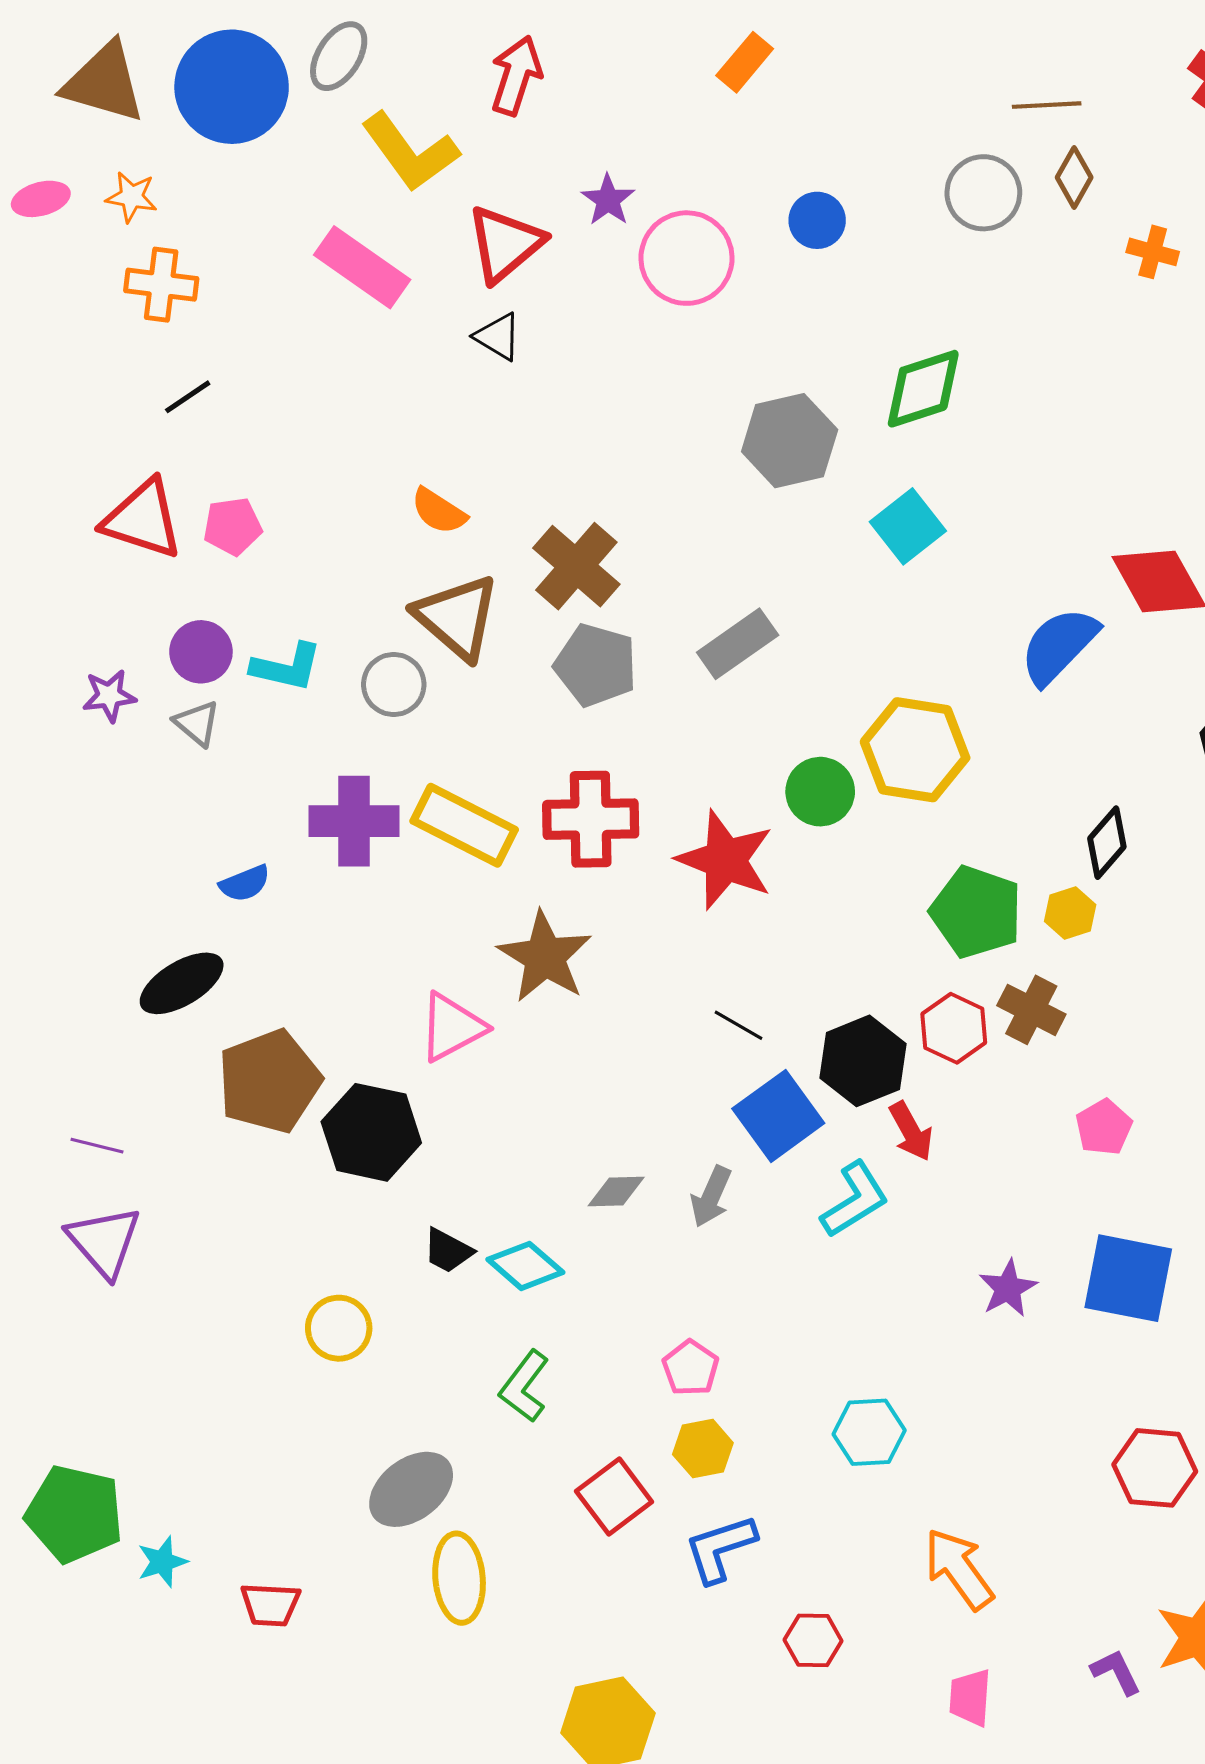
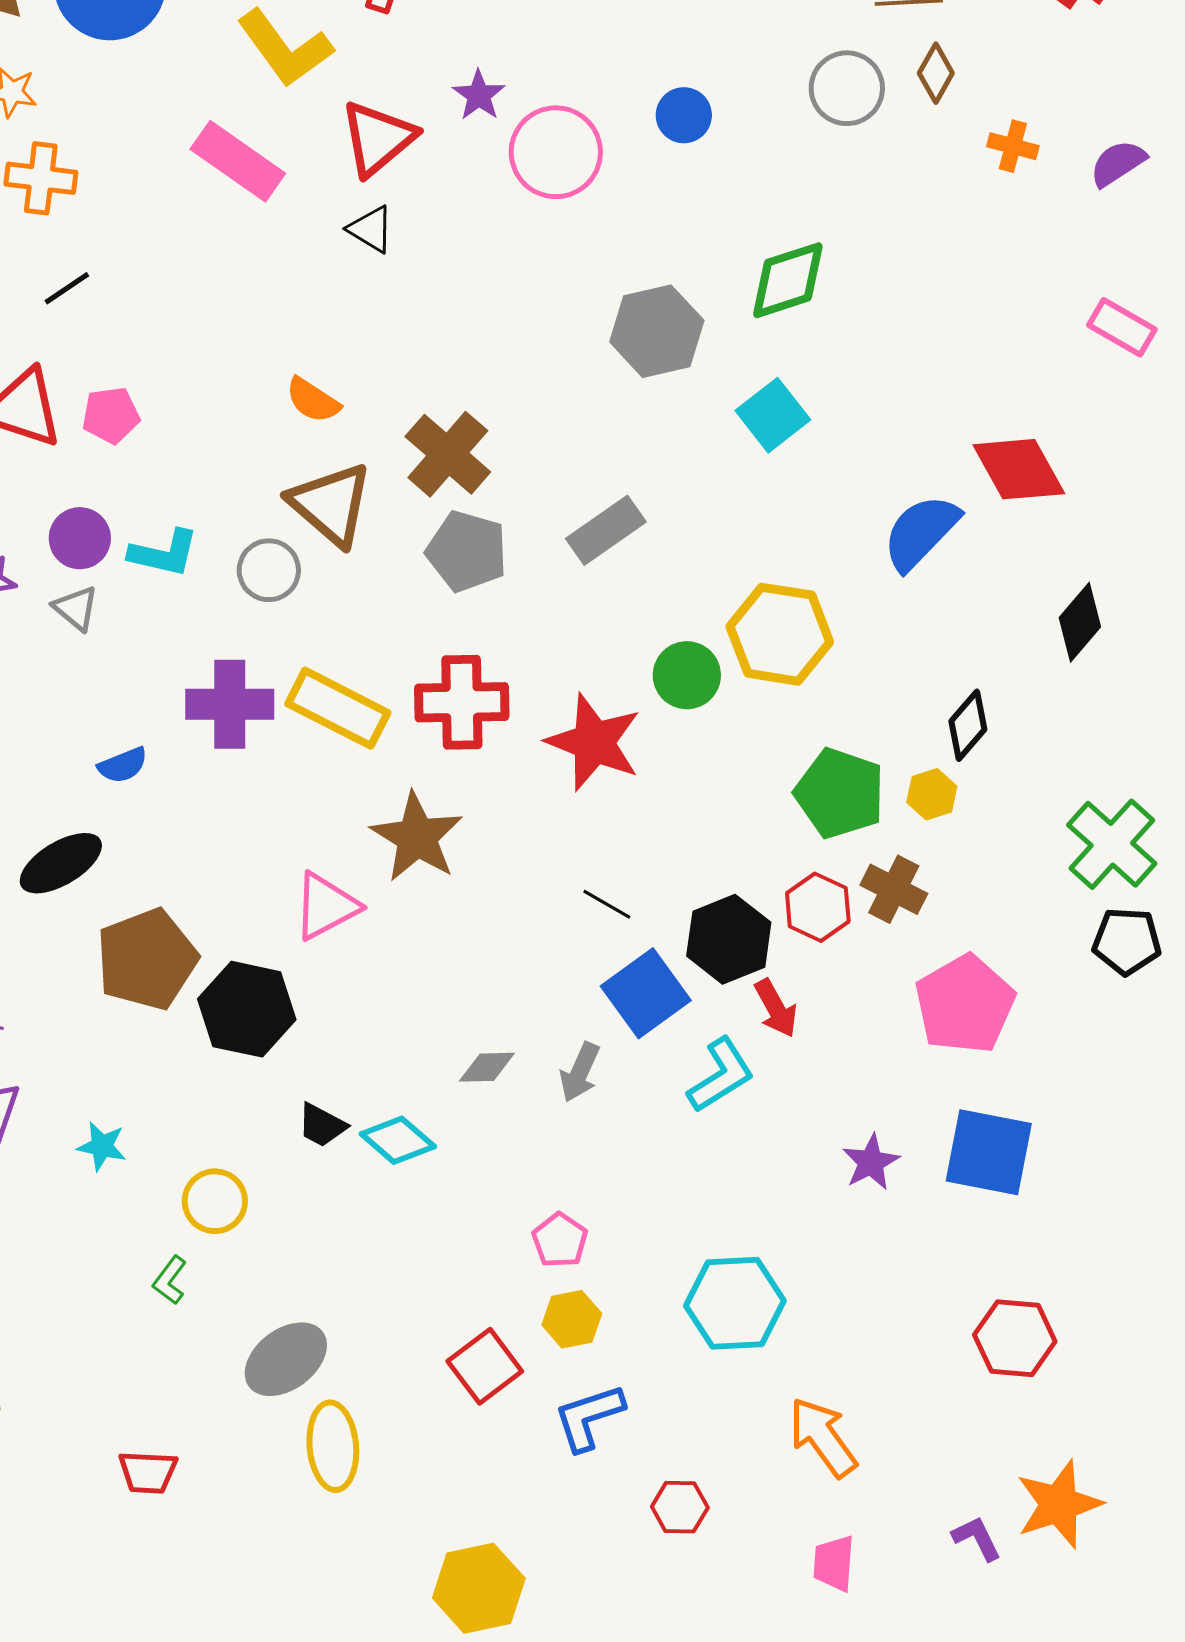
pink pentagon: (1104, 1127) -> (965, 1004), size x1.8
green L-shape: (524, 1386) -> (170, 1280), moved, size x0.7
cyan hexagon: (869, 1432) -> (735, 1303), size x1.4
cyan star: (162, 1562) -> (102, 1146), moved, turned 30

